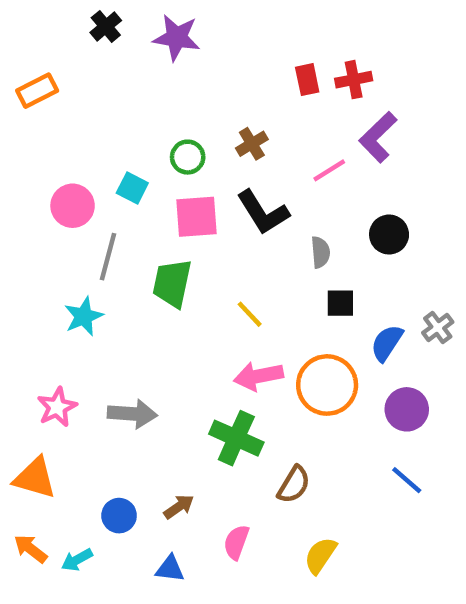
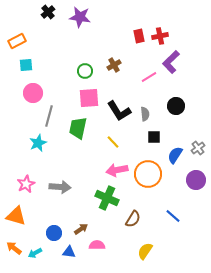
cyan square: (132, 188) -> (26, 65), moved, turned -32
black L-shape: (263, 212) -> (119, 111), moved
purple circle: (407, 409) -> (196, 180), moved
blue line: (407, 480) -> (173, 216), moved
pink semicircle: (236, 542) -> (97, 245), moved, turned 70
blue triangle: (170, 569) -> (69, 252), moved

